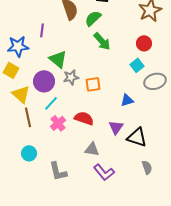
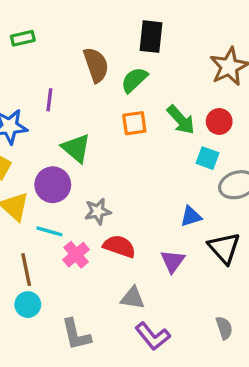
green arrow: (102, 41) -> (181, 120), moved
cyan square: (137, 65) -> (208, 158), turned -32
gray star: (71, 77) -> (98, 211), moved
orange square: (93, 84) -> (134, 123), moved
cyan line: (51, 103) -> (49, 231), moved, turned 63
brown line: (28, 117) -> (26, 270), moved
black triangle: (137, 137) -> (224, 248), moved, turned 30

